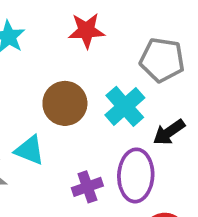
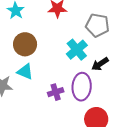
brown circle: (65, 103) -> (25, 44), moved

